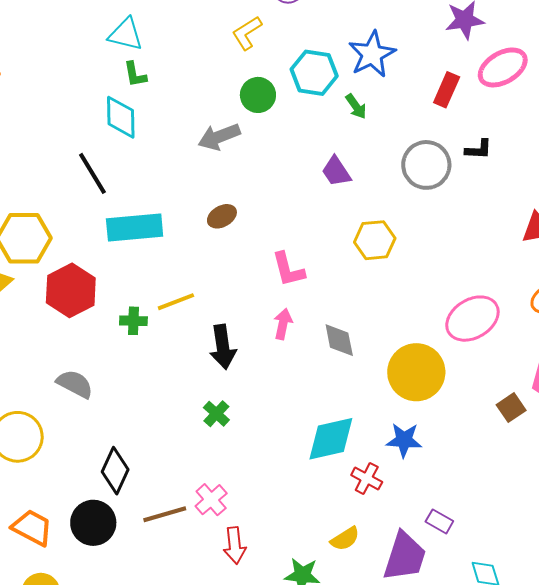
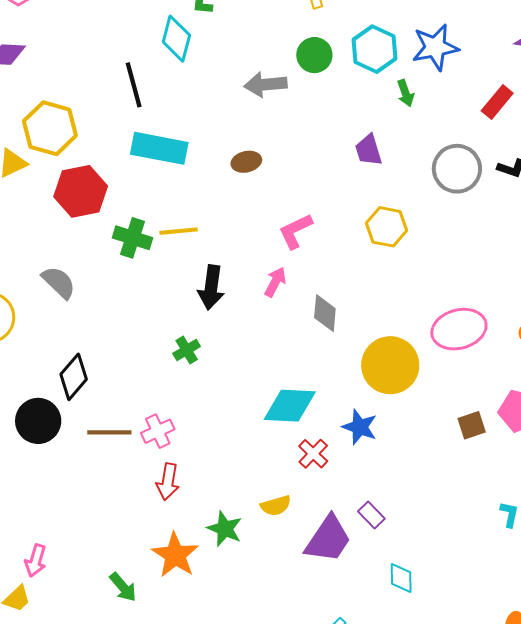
pink L-shape: (288, 269) -> (295, 231), turned 63
green cross: (133, 321) -> (132, 238), size x1.4

